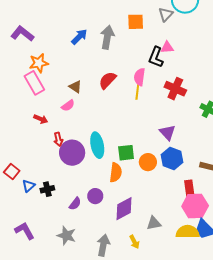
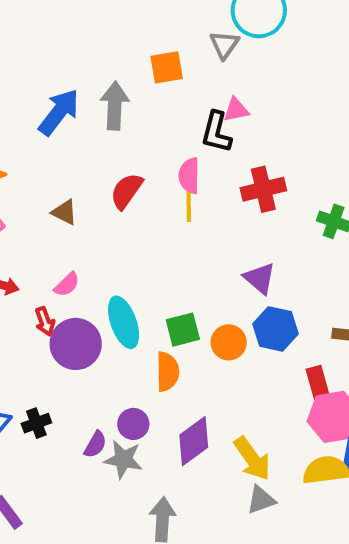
blue arrow: (79, 37) -> (59, 112), size x1.4
red cross: (175, 89) -> (263, 189), turned -30
pink semicircle: (68, 106) -> (67, 285), moved
gray triangle: (154, 223) -> (261, 500), moved
gray star: (66, 236) -> (123, 459), moved
yellow arrow: (134, 242) -> (252, 459), moved, size x1.6

